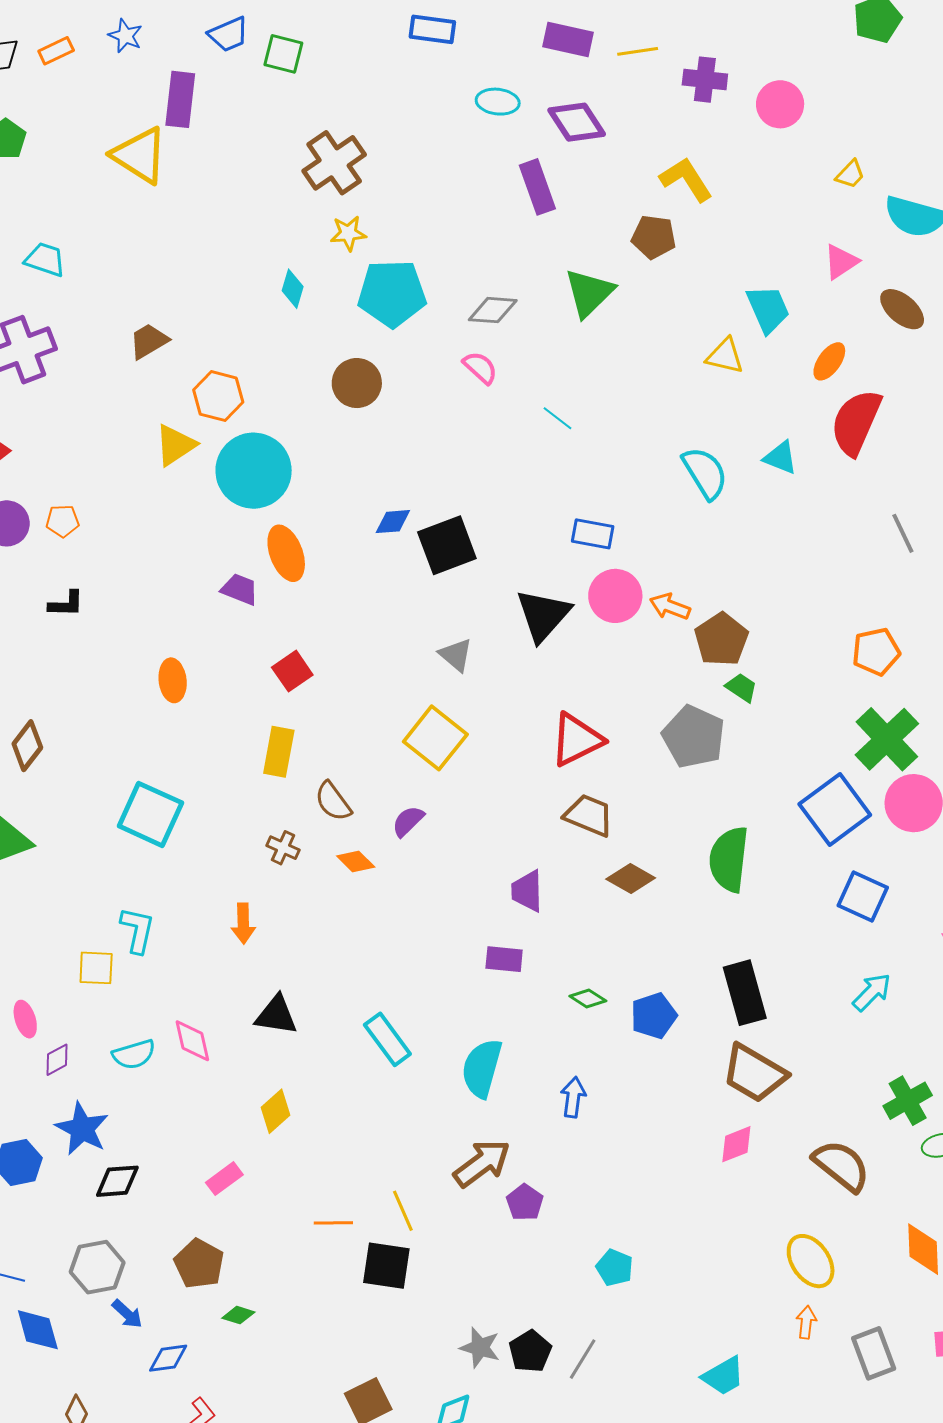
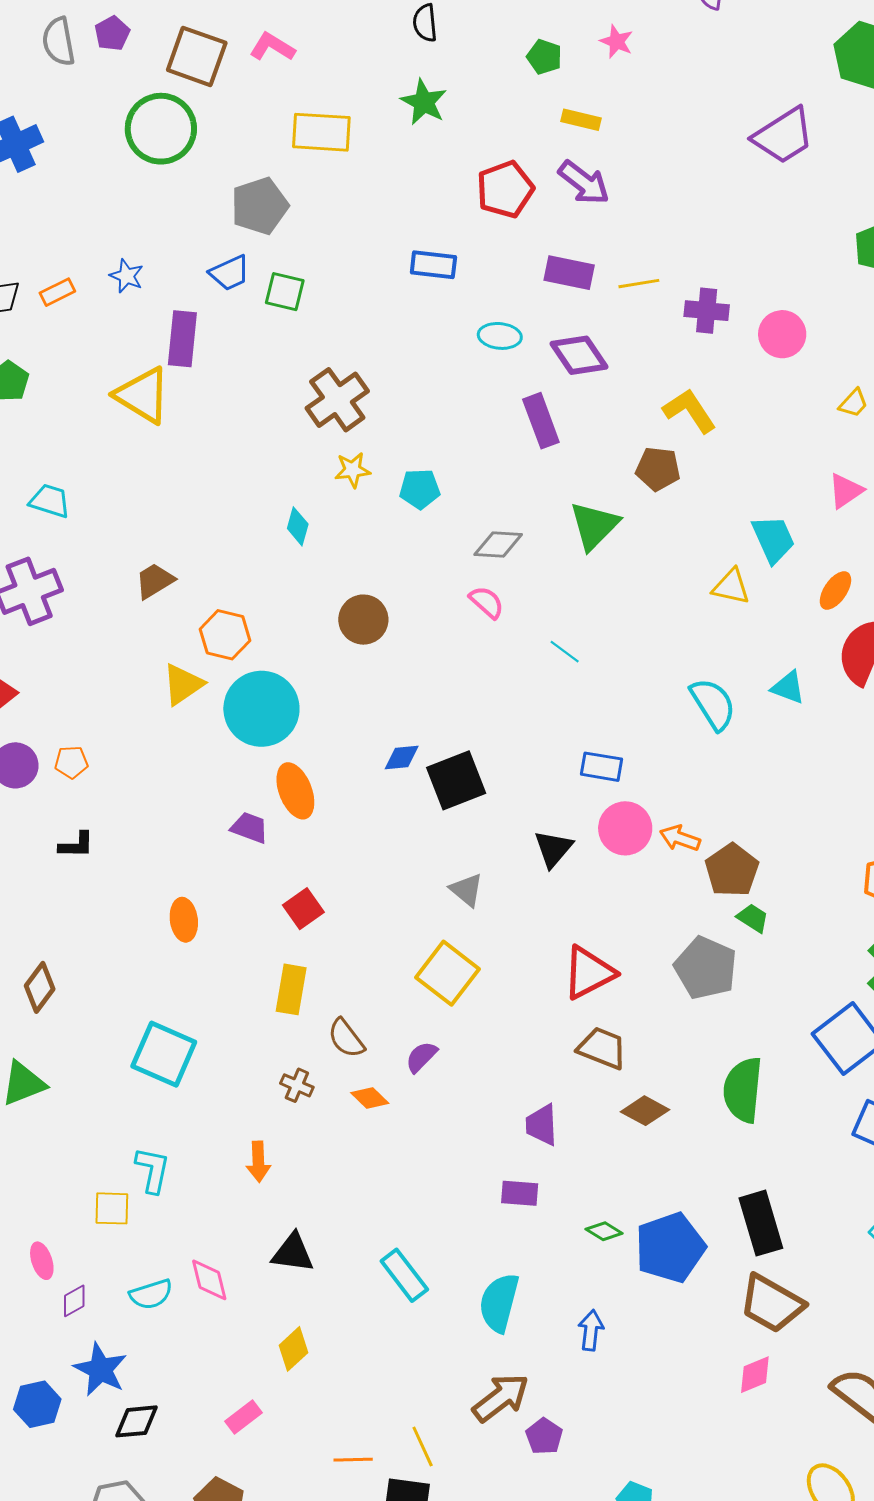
cyan pentagon: (392, 293) -> (420, 489), moved, size x0.6
black triangle: (543, 615) -> (553, 849), size x0.7
blue pentagon: (654, 1016) -> (670, 1247), size x1.5

